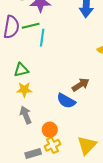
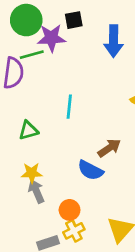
green line: (31, 26) -> (32, 55), moved
cyan line: (42, 38) -> (69, 107), moved
yellow star: (24, 90) -> (32, 173), moved

